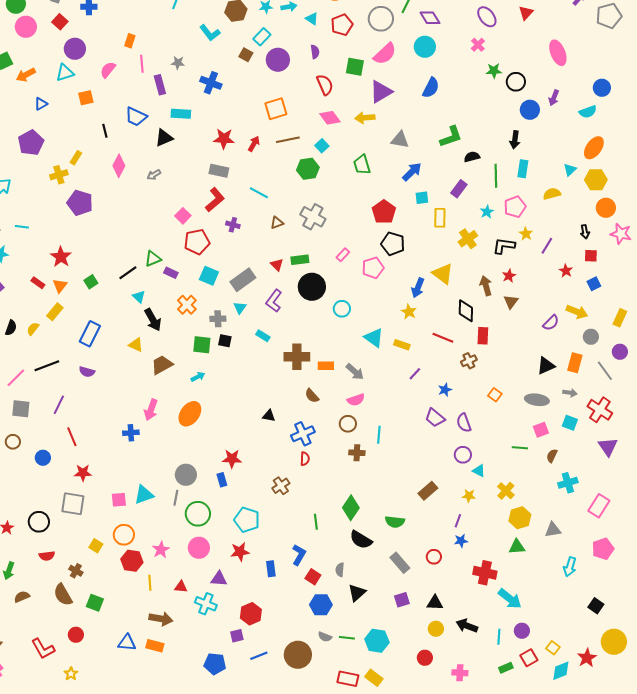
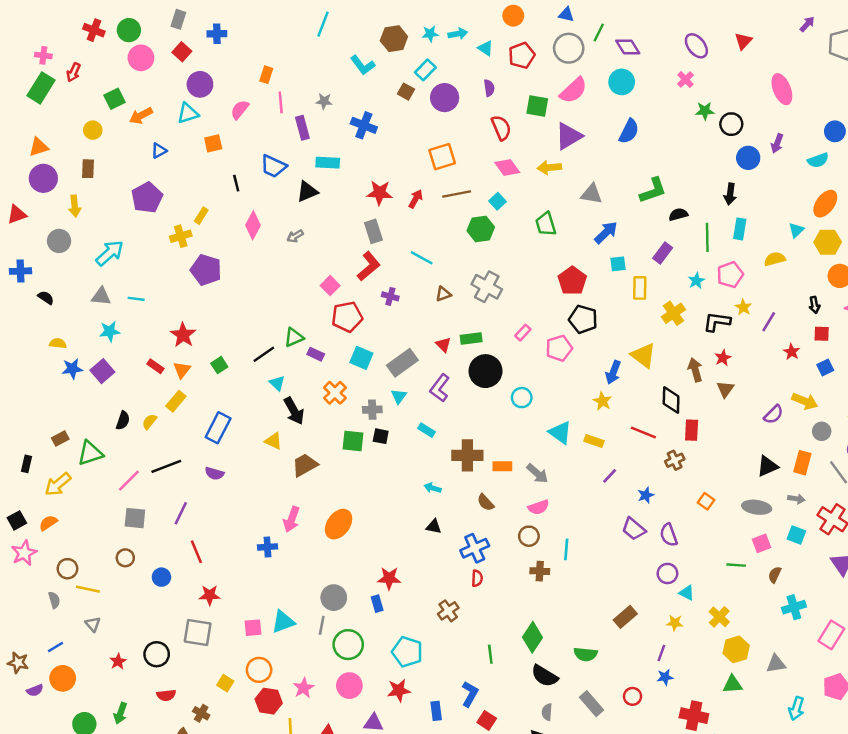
gray rectangle: (219, 171) -> (373, 231), turned 60
cyan arrow: (198, 377) -> (433, 488), moved, turned -136
gray semicircle: (340, 570) -> (547, 712), moved

